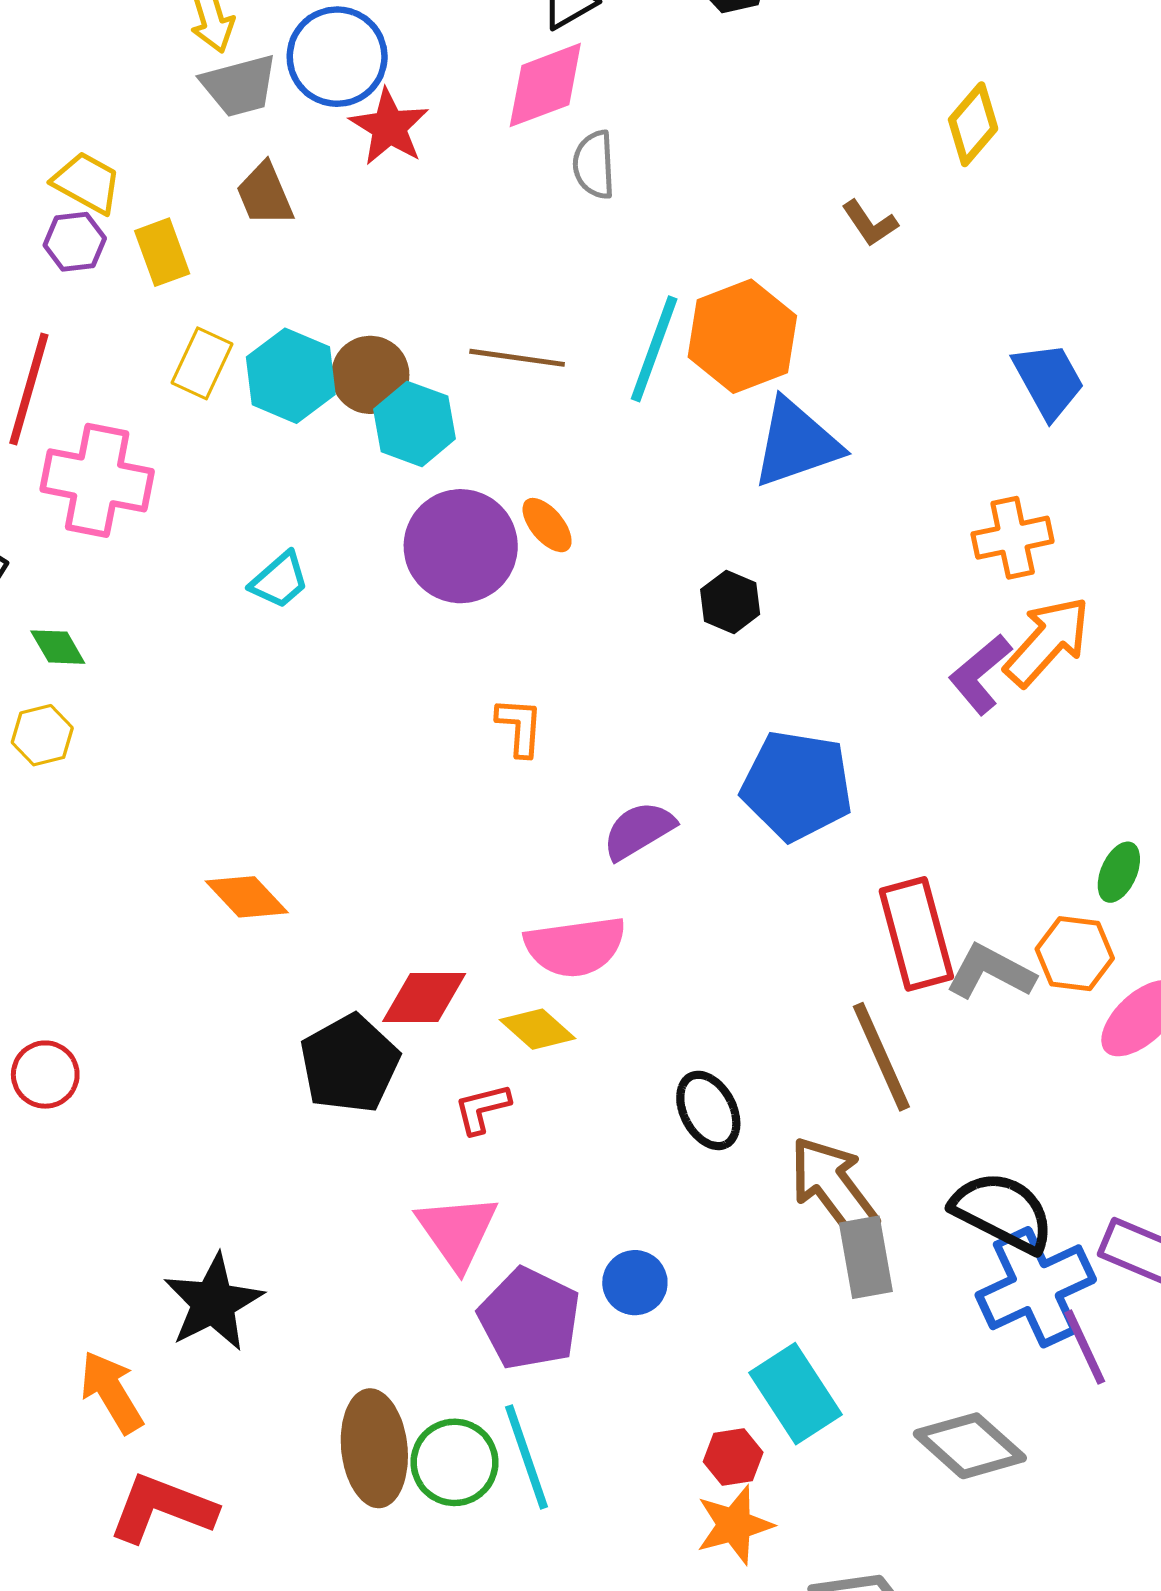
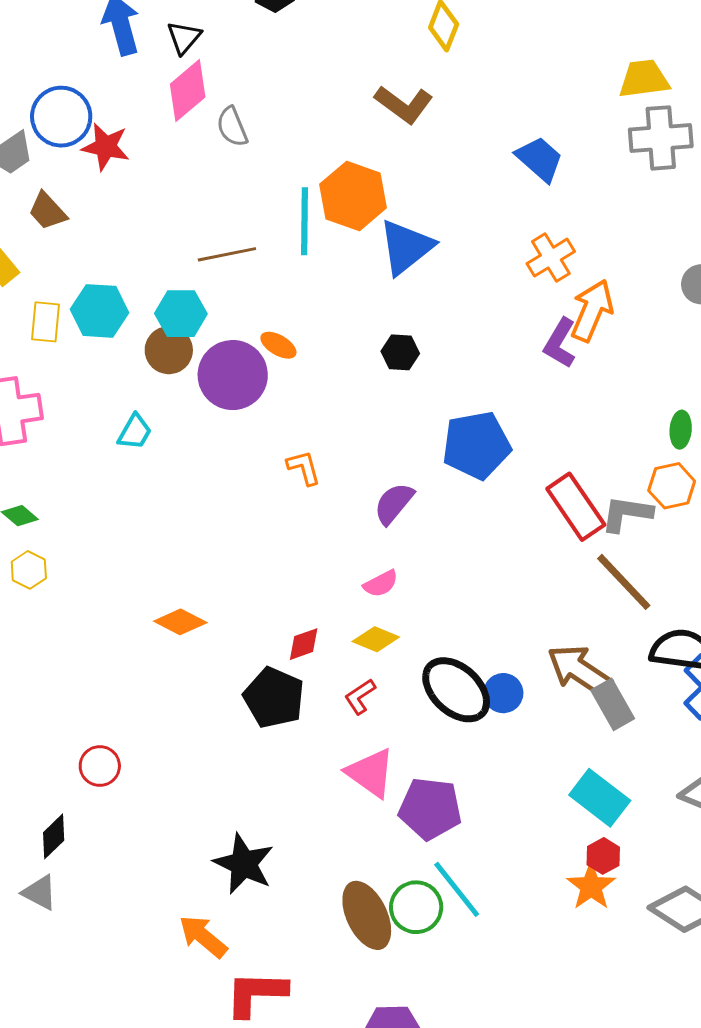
brown L-shape: (870, 223) -> (404, 104), size x1.6
brown circle: (370, 375) -> (169, 350), moved
pink semicircle: (575, 947) -> (381, 584), size x0.6
red diamond: (424, 998) -> (304, 644), size x0.7
brown line: (881, 1057) -> (624, 582), moved
black ellipse: (708, 1110) -> (456, 690), moved, size x1.5
blue circle: (635, 1283) -> (503, 693), moved
red hexagon: (733, 1457) -> (603, 856), moved

